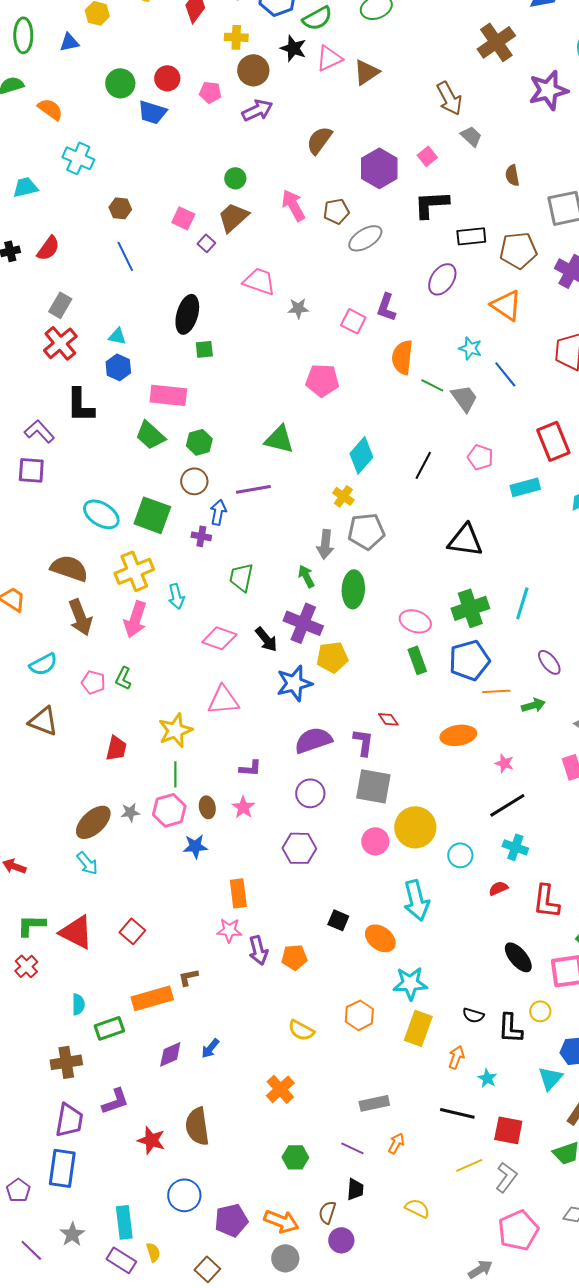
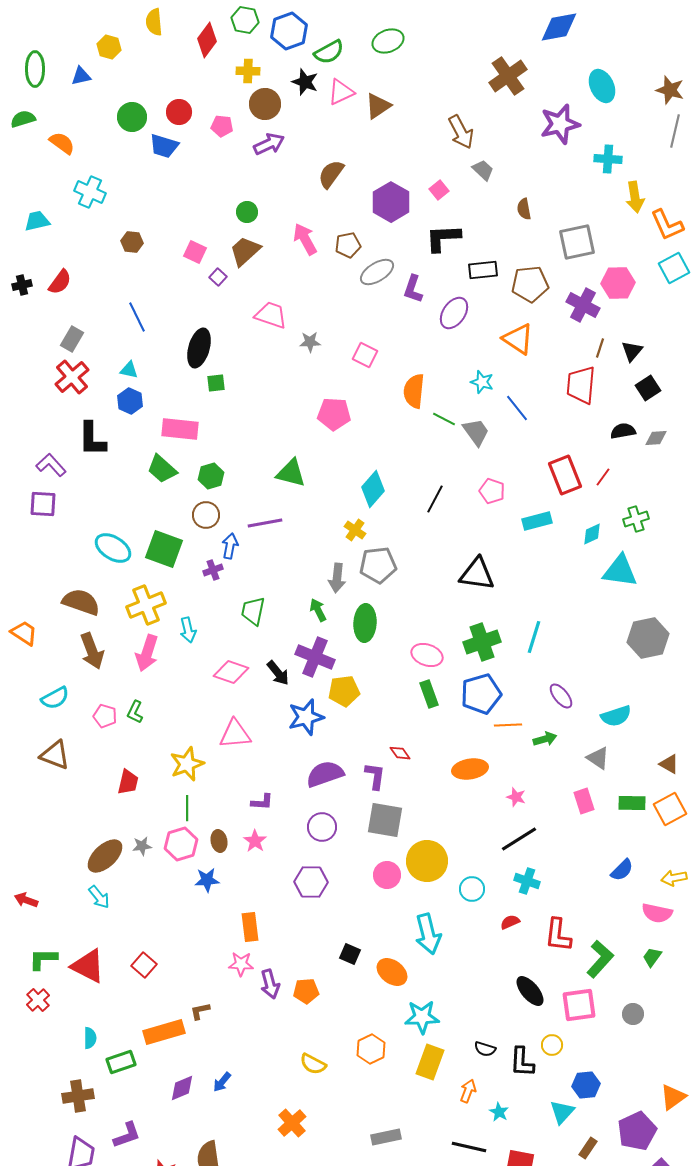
blue line: (125, 256) -> (137, 317), moved
purple L-shape: (386, 307) -> (413, 289), moved
purple cross: (201, 536) -> (213, 570), turned -30

